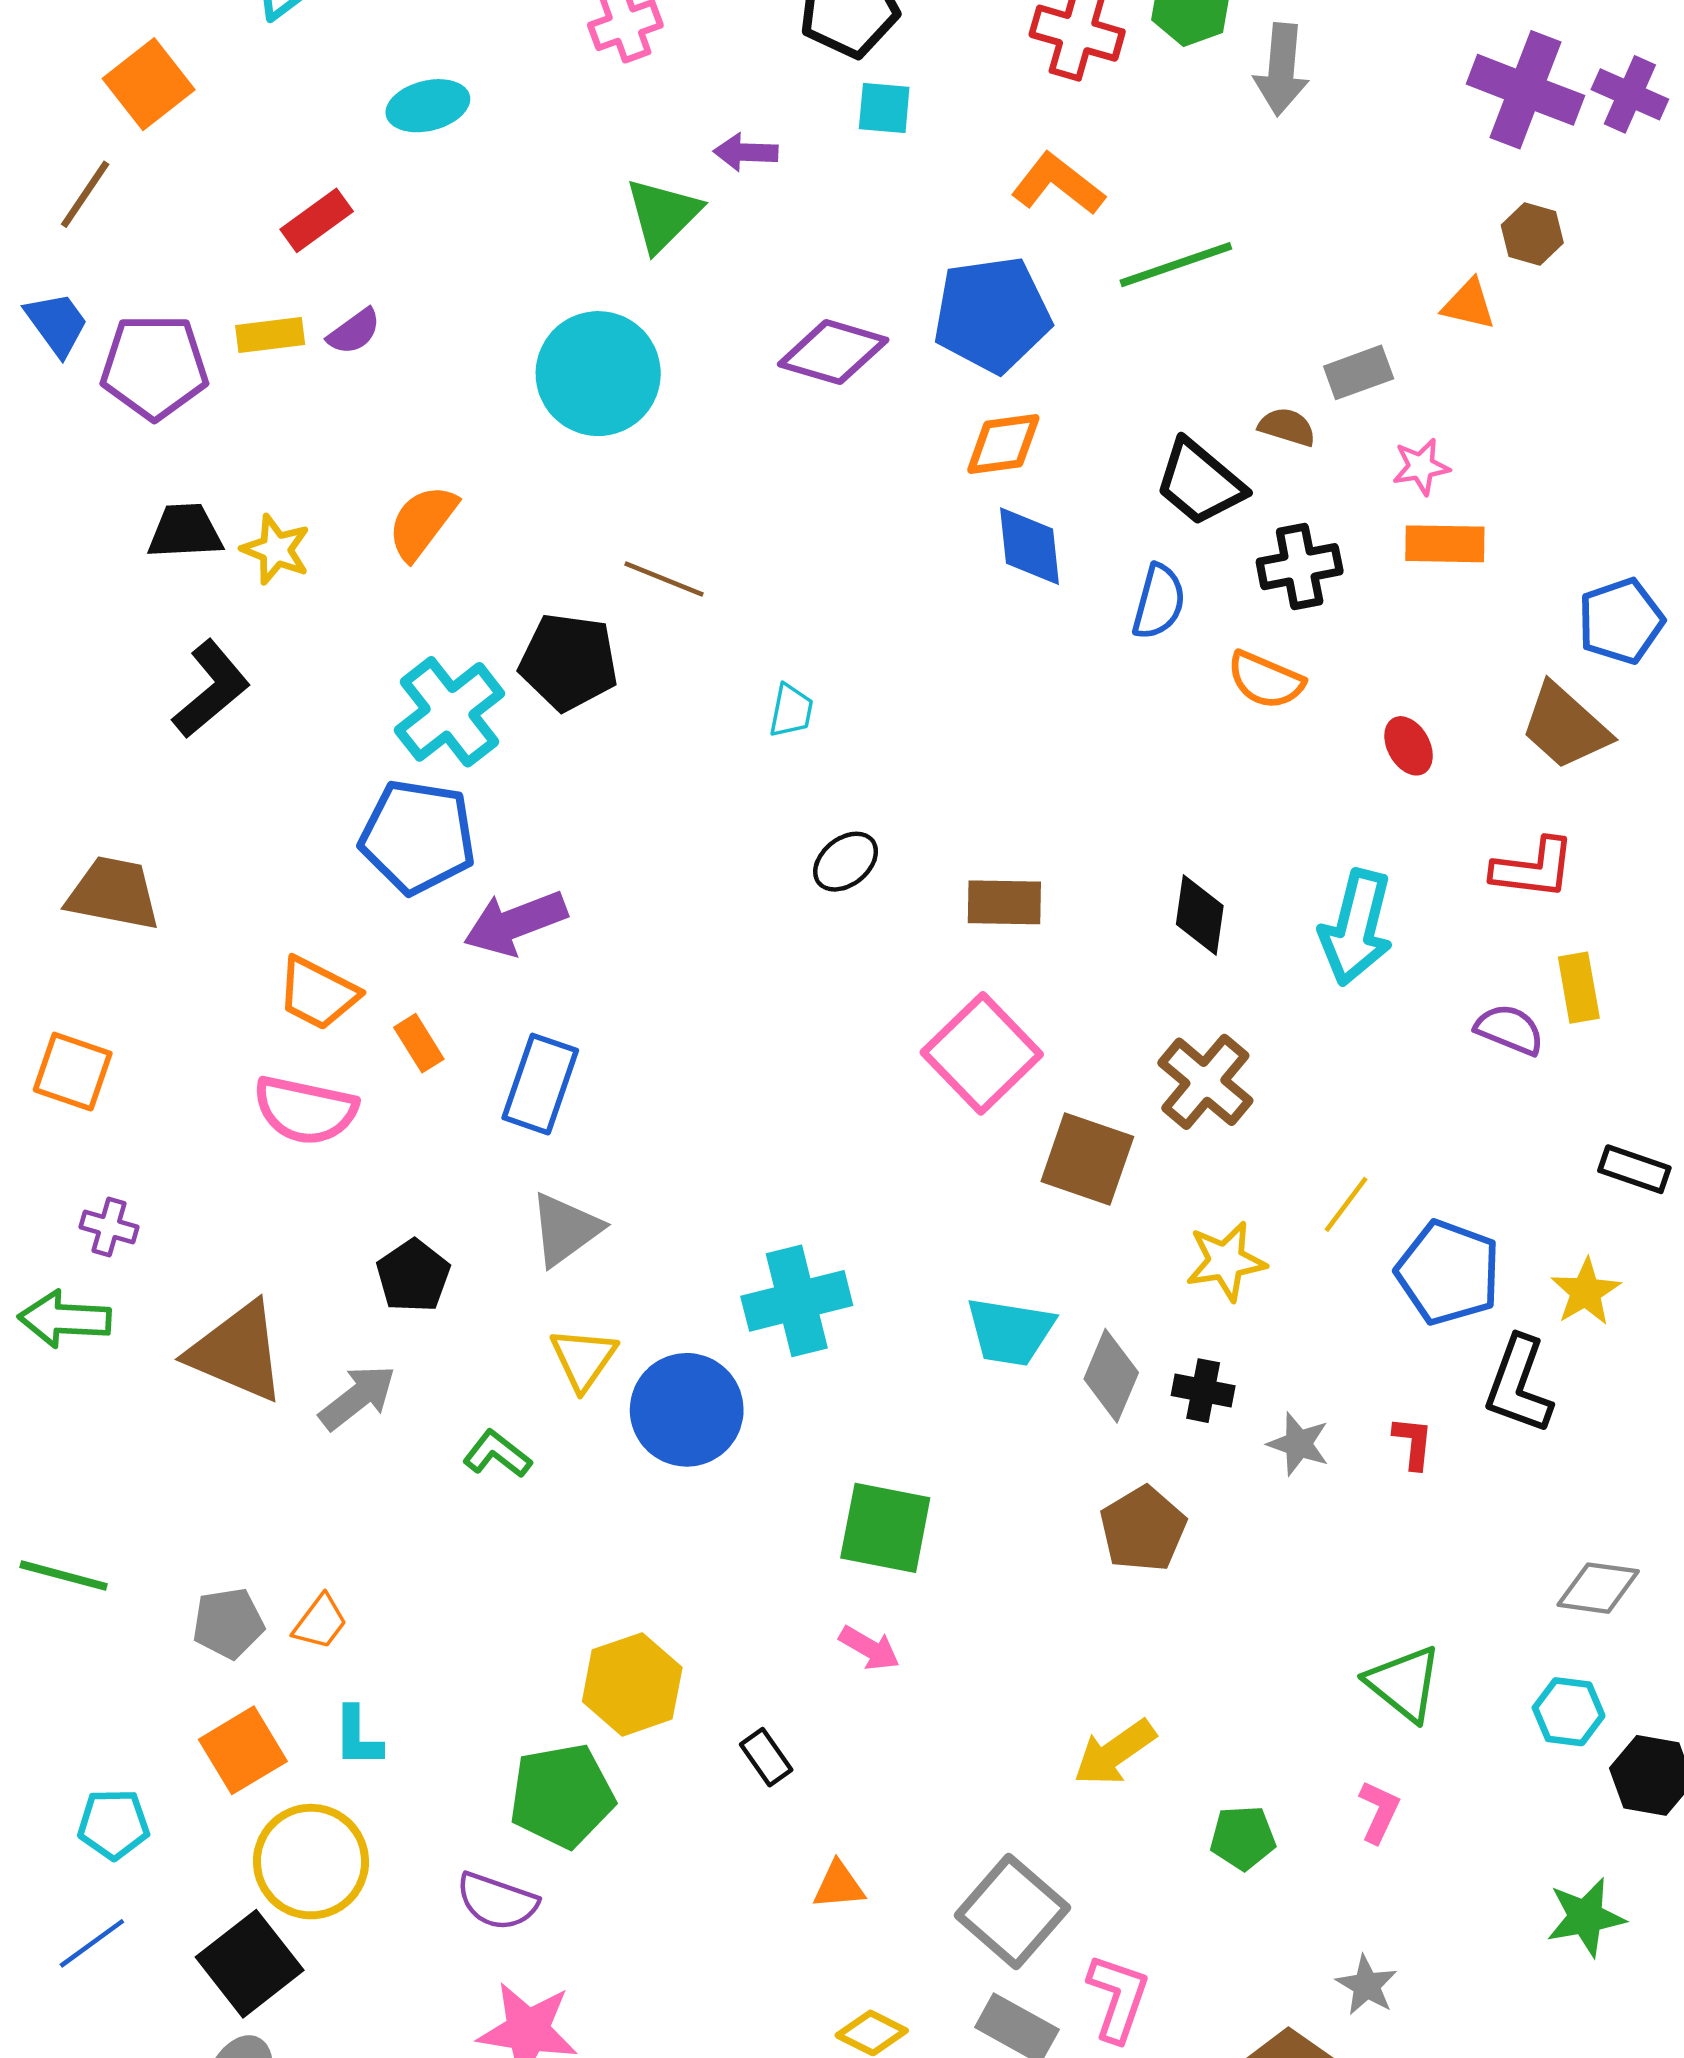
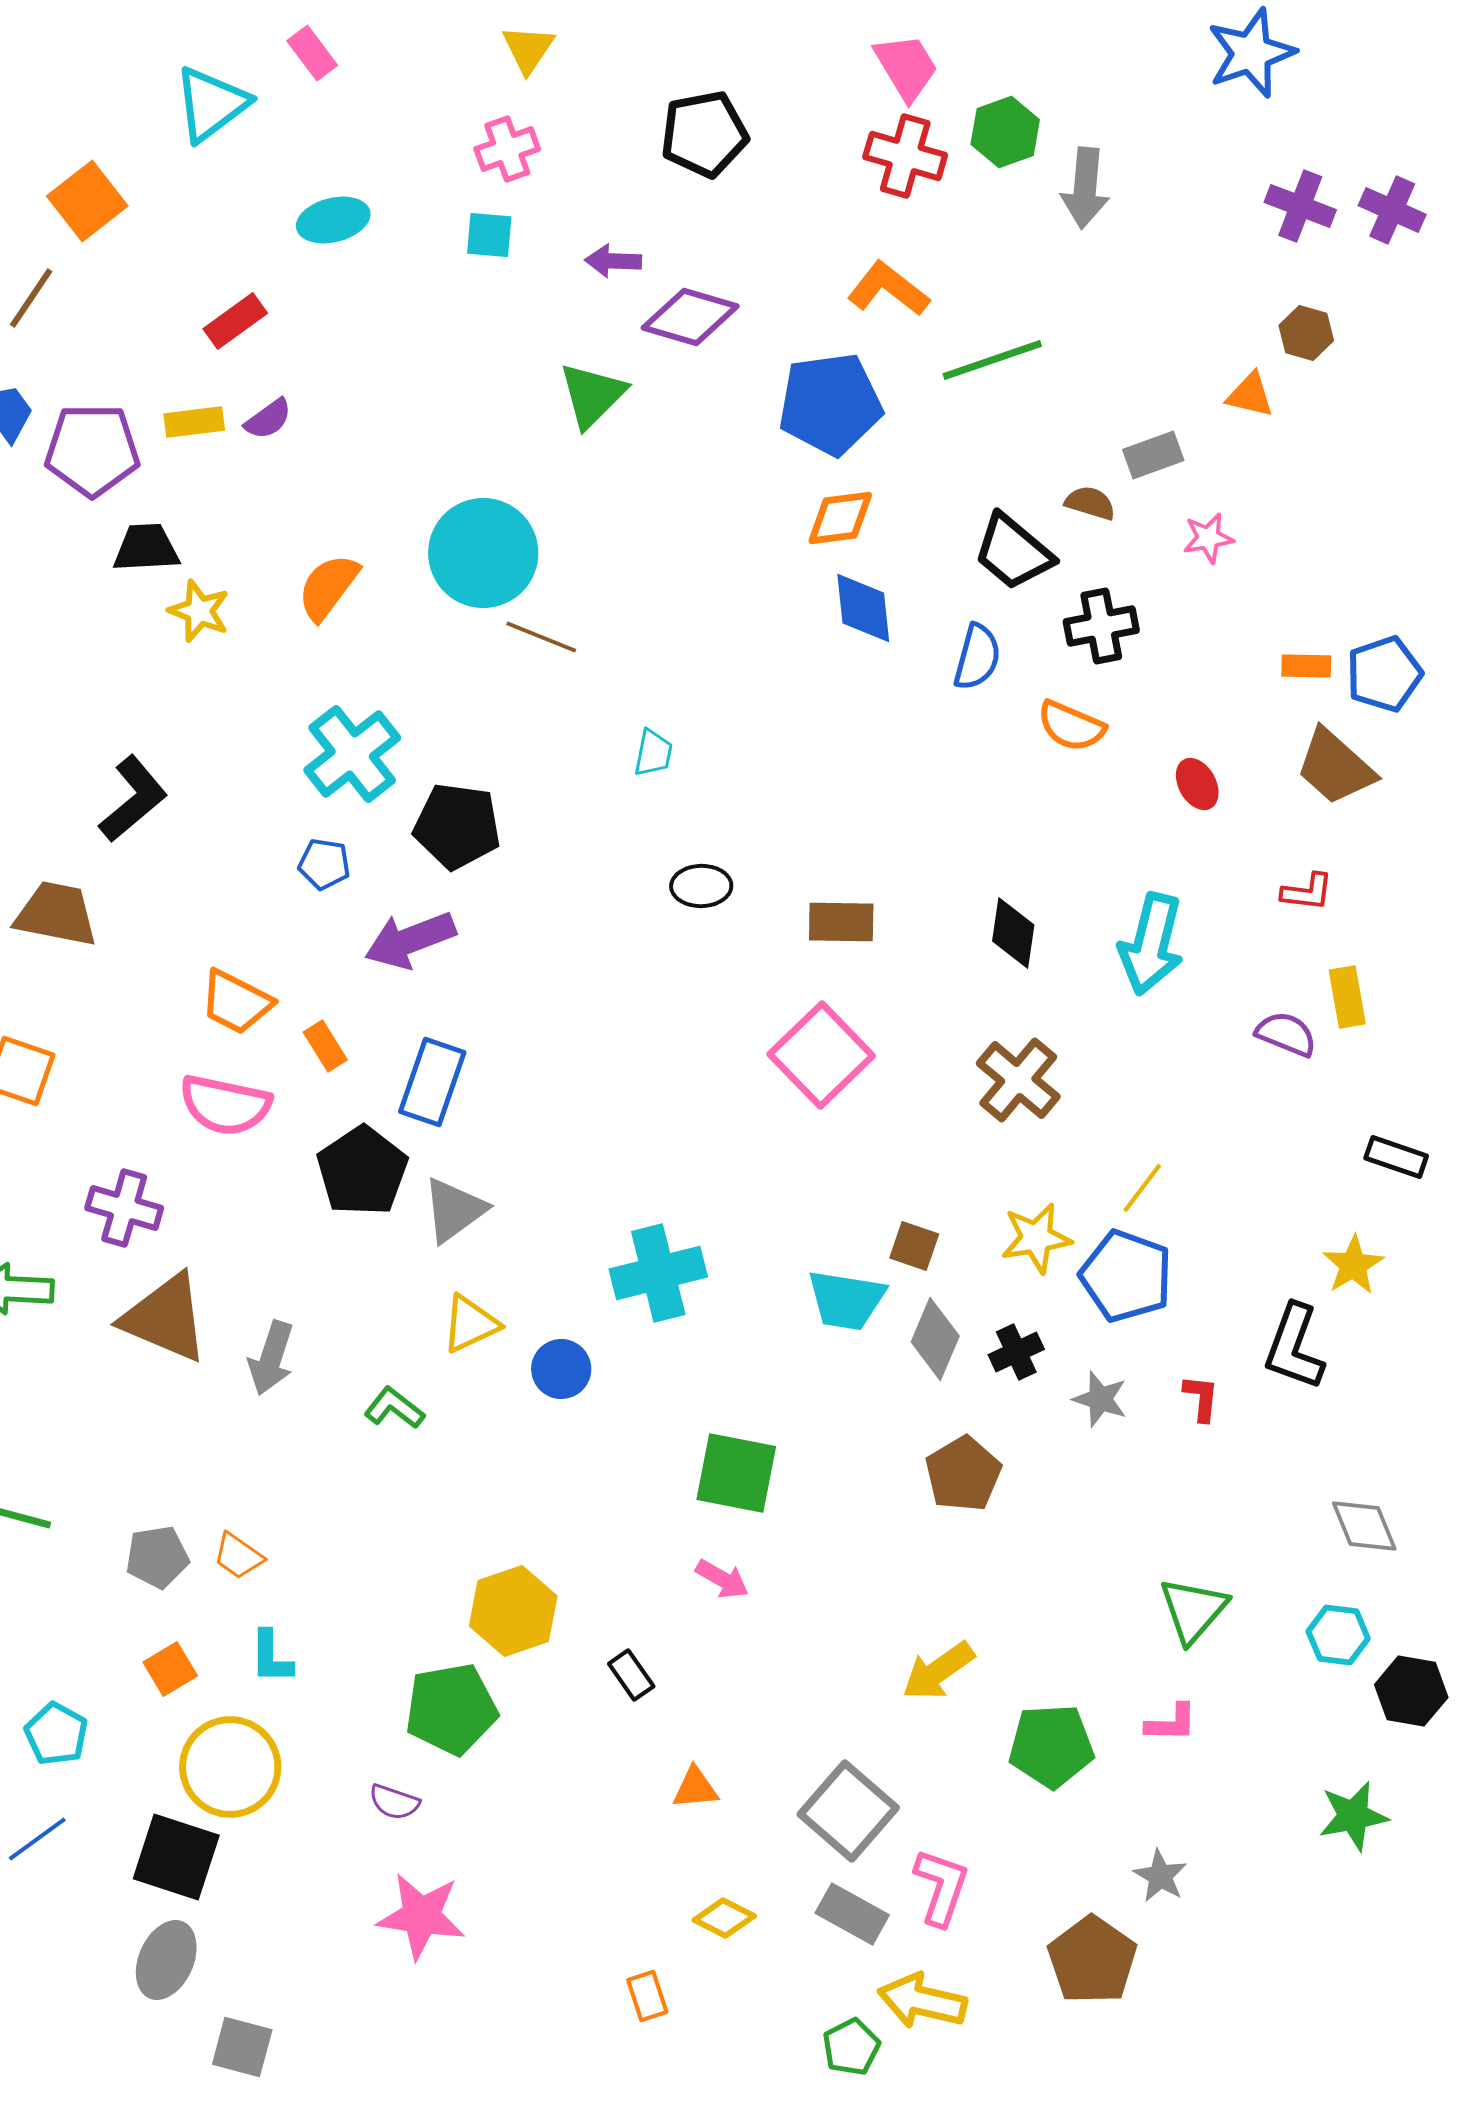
purple cross: (1525, 90) -> (1300, 206), size x0.7
cyan square: (884, 108) -> (489, 235), moved
green triangle: (663, 215) -> (592, 395), moved
purple diamond: (833, 352) -> (690, 317), moved
cyan circle: (598, 374) -> (483, 553), moved
black trapezoid: (185, 531) -> (146, 548), moved
orange rectangle: (1445, 544) -> (1306, 666), moved, size x0.7
black pentagon: (569, 662) -> (457, 826), moved
black L-shape: (211, 689) -> (133, 799), moved
blue pentagon: (418, 837) -> (324, 864), size x0.5
black ellipse: (846, 862) -> (701, 886), turned 38
red L-shape: (1533, 868) -> (1307, 892), size x0.7
brown square: (1087, 1159) -> (914, 1246), moved, size x0.6
purple cross: (109, 1227) -> (124, 1208), moved, size x1.5
blue pentagon: (1448, 1272) -> (1126, 1276), moved
black pentagon: (413, 1276) -> (362, 1171), moved, size x1.4
yellow triangle: (583, 1359) -> (470, 1324), turned 30
black cross: (1203, 1391) -> (1016, 1352), turned -36
gray arrow: (358, 1397) -> (271, 1358), turned 146
blue circle: (687, 1410) -> (561, 1369), size x0.6
gray diamond: (1598, 1588) -> (1364, 1526), turned 60
orange trapezoid: (320, 1622) -> (238, 1556), turned 88
green triangle: (1404, 1683) -> (1193, 1610), turned 32
orange square: (243, 1750) -> (170, 1669), size x0.7
pink L-shape: (1379, 1812) -> (1171, 1723), turned 66
cyan pentagon: (114, 1824) -> (56, 1734), turned 30
green pentagon: (1243, 1838) -> (1051, 1746), size x1.5
purple semicircle: (497, 1901) -> (394, 1802), size x0.7
black square: (250, 1964) -> (176, 1857), turned -34

